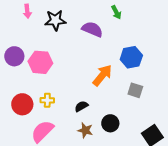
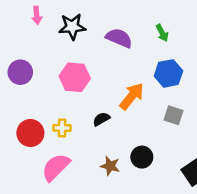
green arrow: (116, 12) -> (162, 33), moved
pink hexagon: (40, 62) -> (75, 77), moved
black semicircle: (81, 106) -> (101, 119), moved

